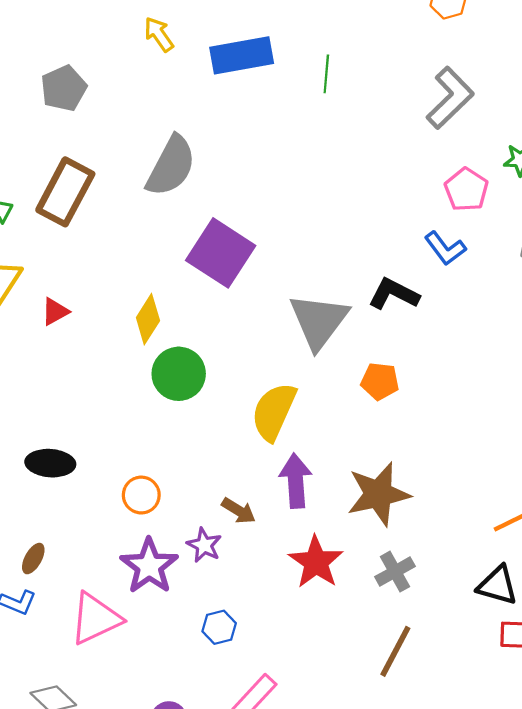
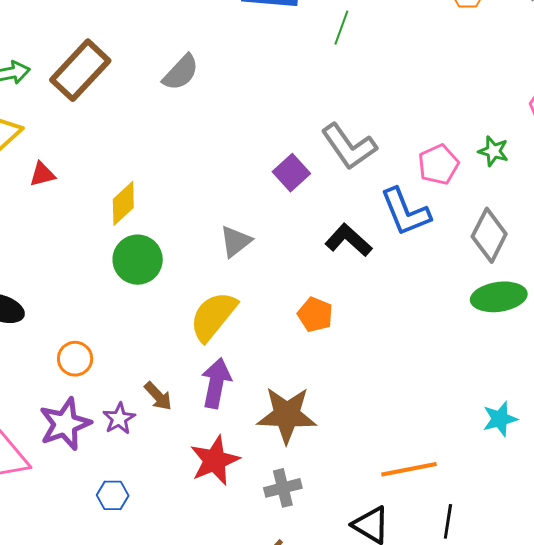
gray L-shape: (450, 98) -> (349, 146), moved, turned 84
gray semicircle: (171, 166) -> (181, 72), size x0.7
blue L-shape: (445, 248) -> (405, 212), size x1.4
purple square: (221, 253) -> (291, 173), moved, size x0.6
gray triangle: (319, 321) -> (236, 241), moved, size x0.6

